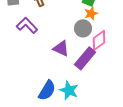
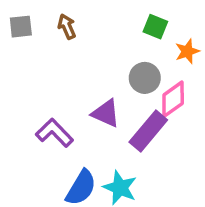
orange star: (91, 13) -> (187, 51), moved
purple L-shape: (27, 25) -> (54, 133), moved

